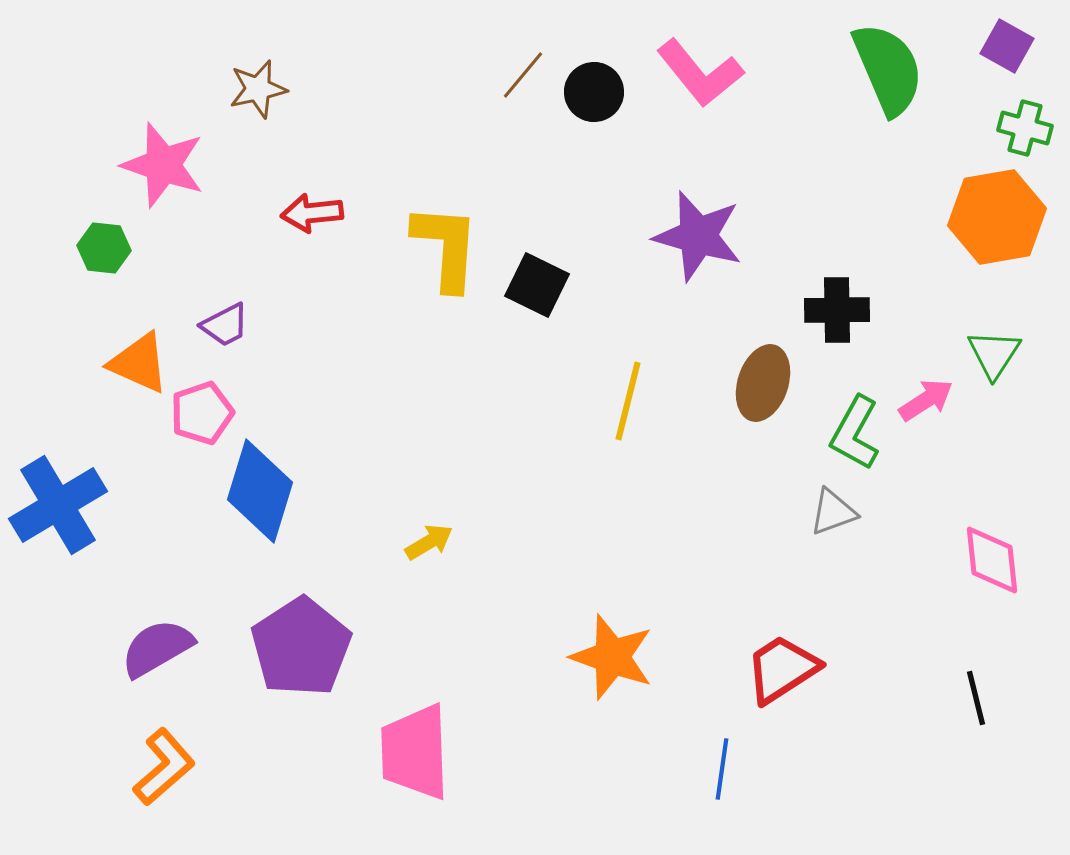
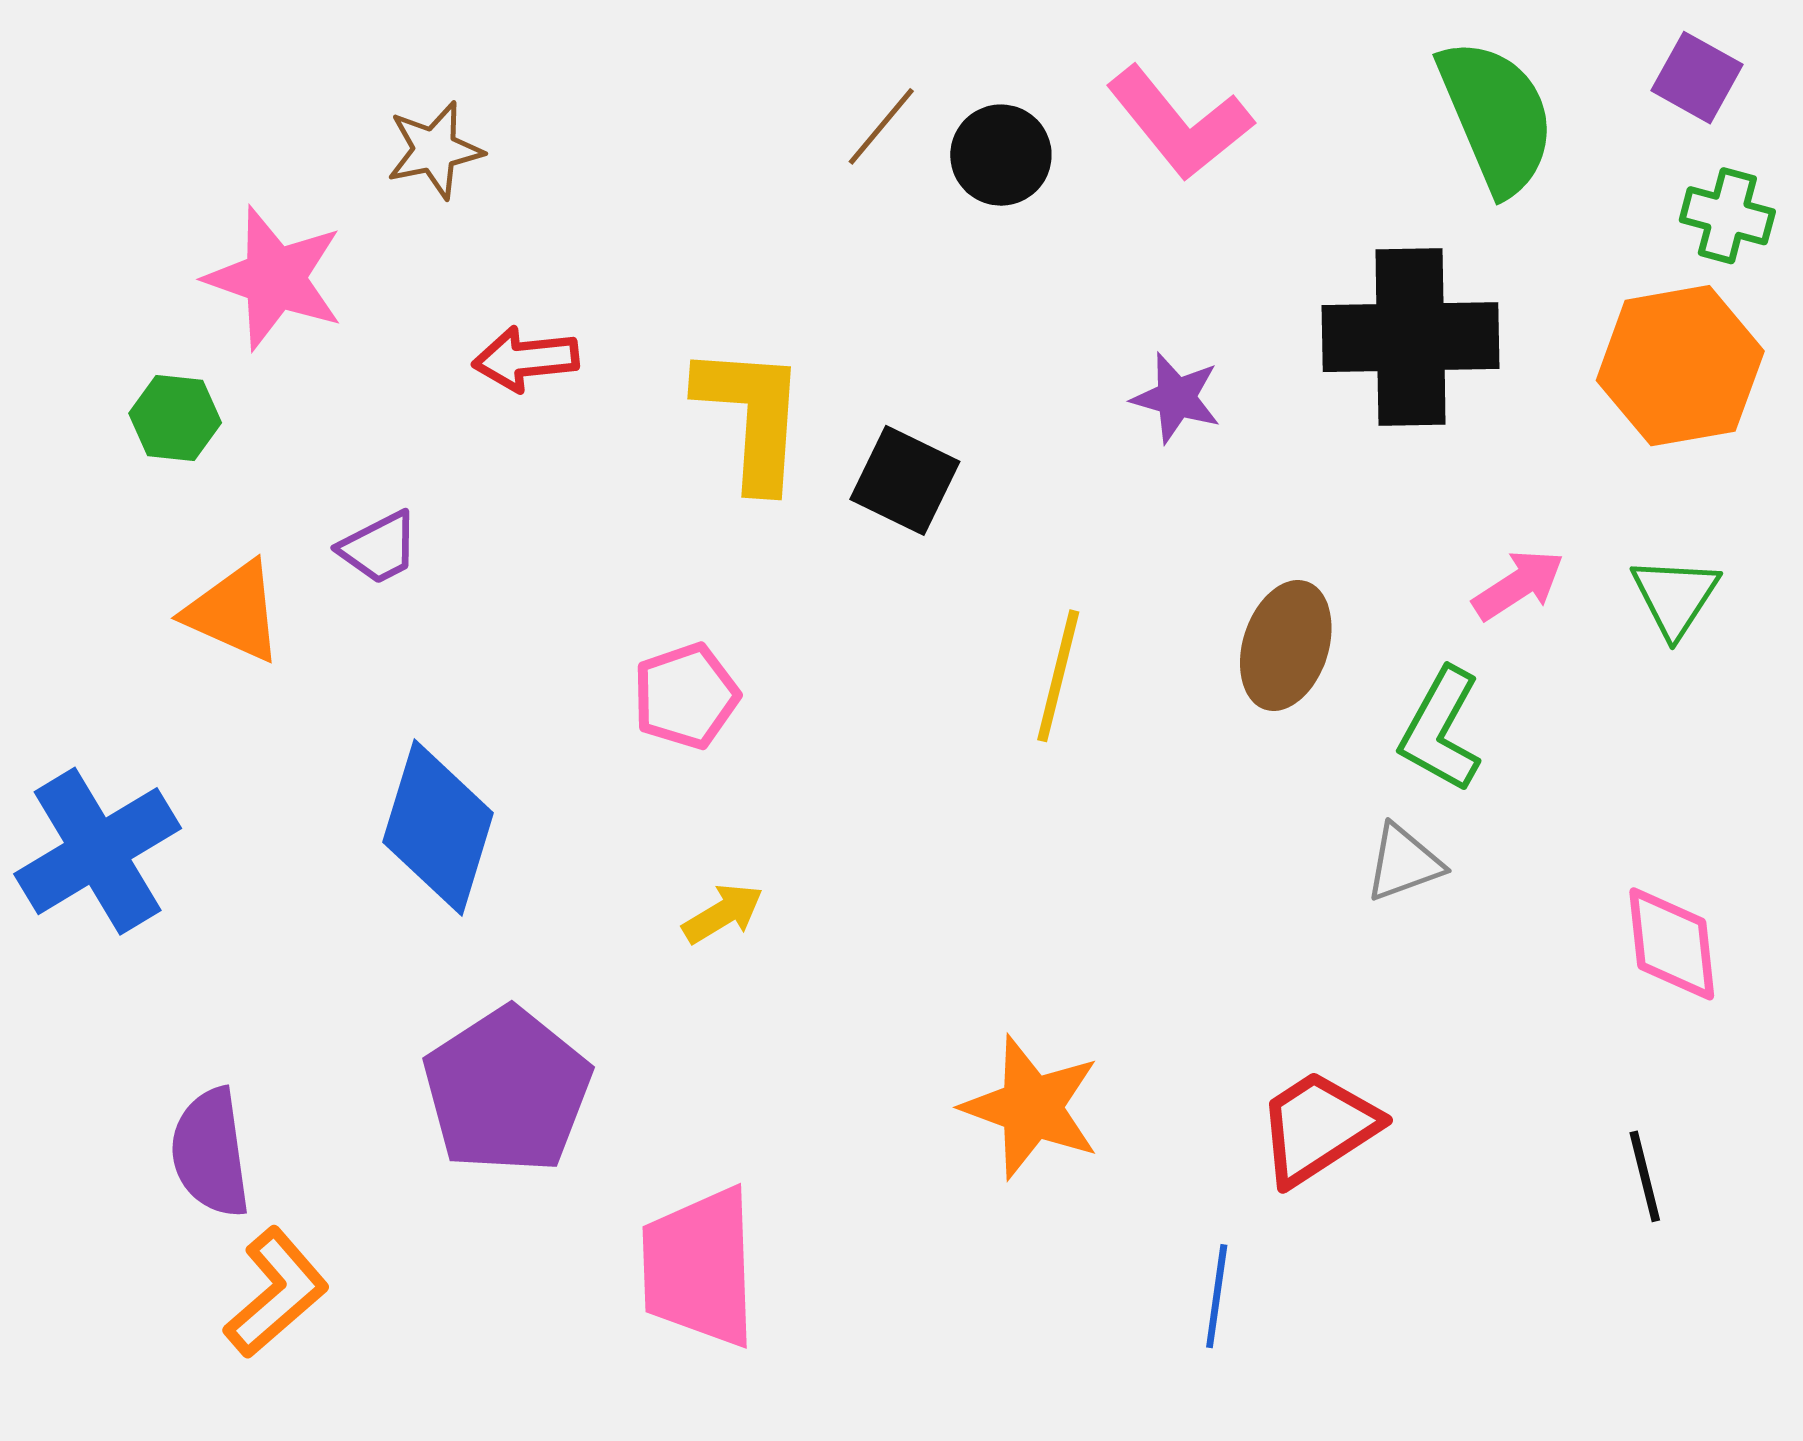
purple star: (698, 236) -> (1176, 398), size x0.6
black cross: (837, 310) -> (1410, 337), moved, size x1.6
pink arrow: (926, 400) -> (1518, 585), moved
pink pentagon: (202, 413) -> (686, 696), moved
purple semicircle: (157, 648) -> (210, 1153), moved, turned -68

